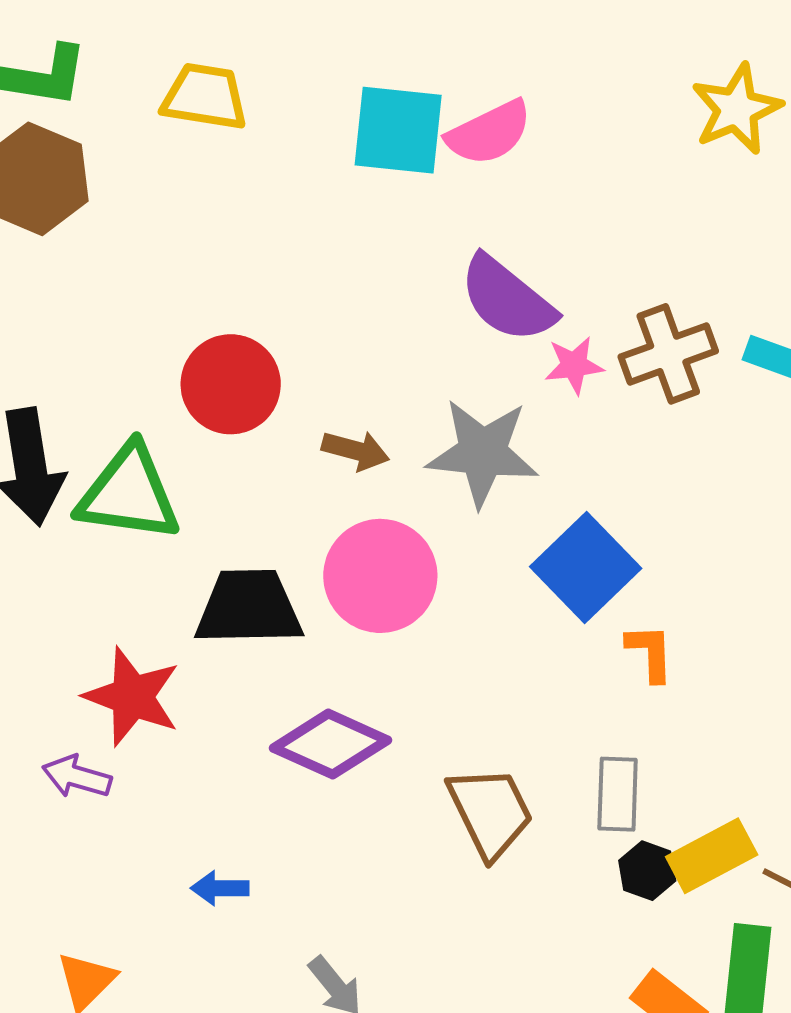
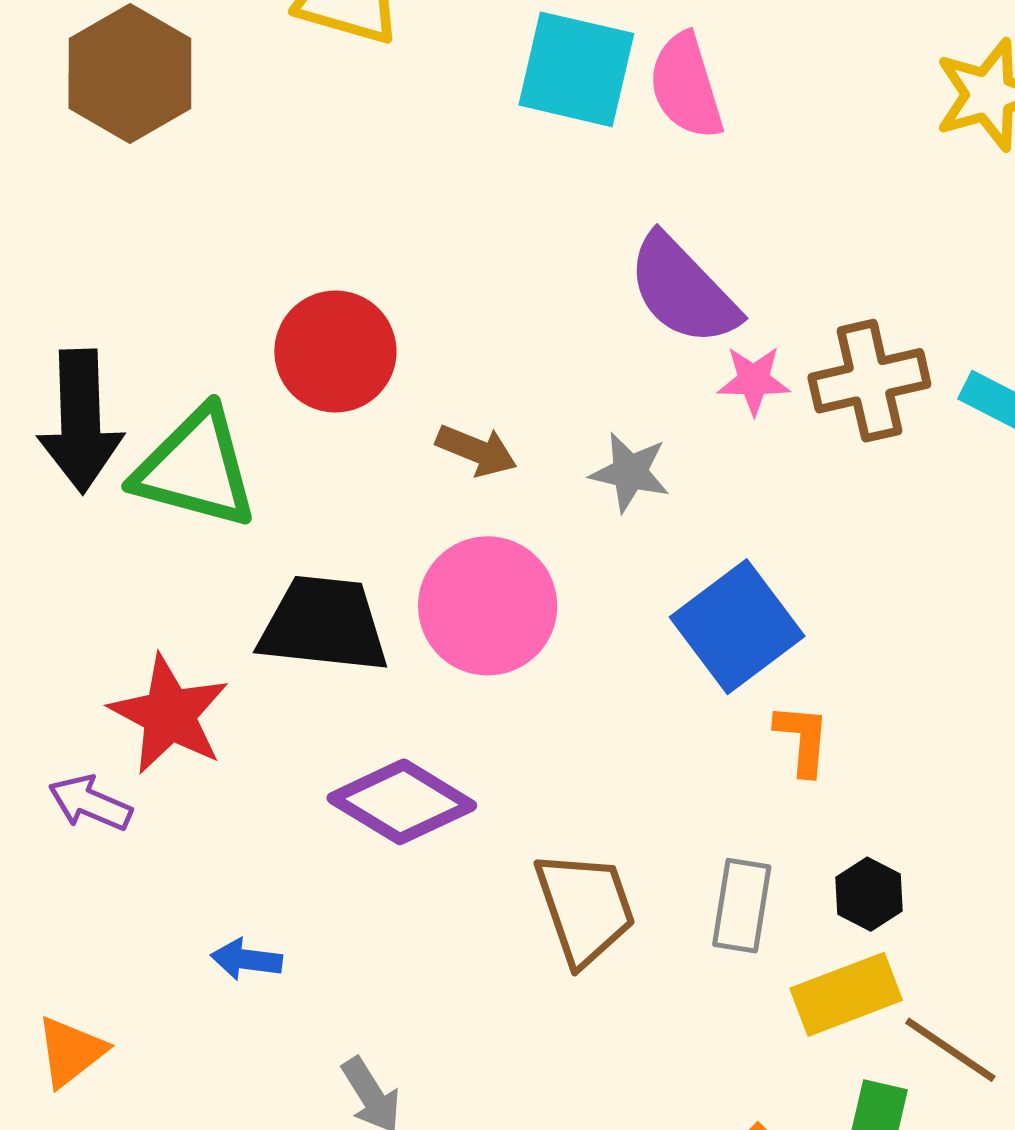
pink semicircle: (489, 133) -> (686, 86), turned 92
gray star: (483, 453) -> (630, 472), size x0.6
black hexagon: (647, 871) -> (869, 894), moved

